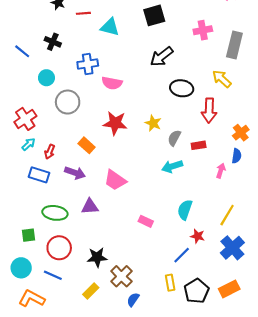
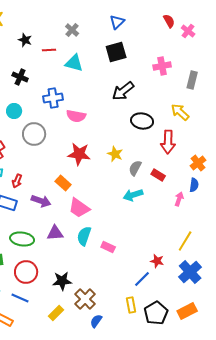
gray rectangle: (234, 45) -> (192, 80), size x0.7
orange rectangle: (87, 145) -> (63, 183), moved
red rectangle: (199, 145) -> (158, 175), turned 40
cyan semicircle: (185, 210) -> (84, 236), moved

